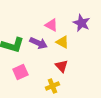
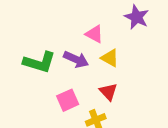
purple star: (81, 23) -> (137, 17), moved
pink square: (20, 72) -> (68, 100), moved

